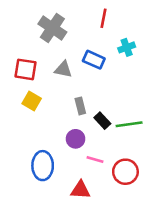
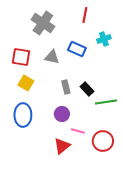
black rectangle: (102, 121) -> (87, 89), moved
blue ellipse: (43, 166) -> (23, 115), moved
red triangle: (80, 190) -> (62, 146), moved, turned -42

